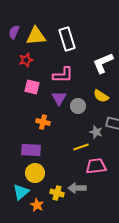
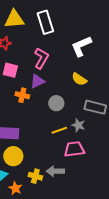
pink L-shape: (63, 75) -> (41, 58), turned -60
purple triangle: (59, 98) -> (37, 81), turned 35
gray circle: (78, 106) -> (56, 103), moved
orange cross: (43, 122) -> (22, 95), moved
gray star: (96, 132) -> (78, 125), moved

